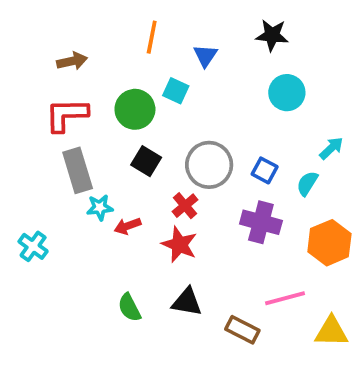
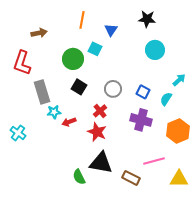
red L-shape: (66, 115) -> (22, 63), moved, turned -70
gray circle: (209, 165) -> (113, 89), size x0.7
black triangle: (187, 302) -> (101, 163), size x1.4
green semicircle: (129, 308) -> (79, 177), moved

